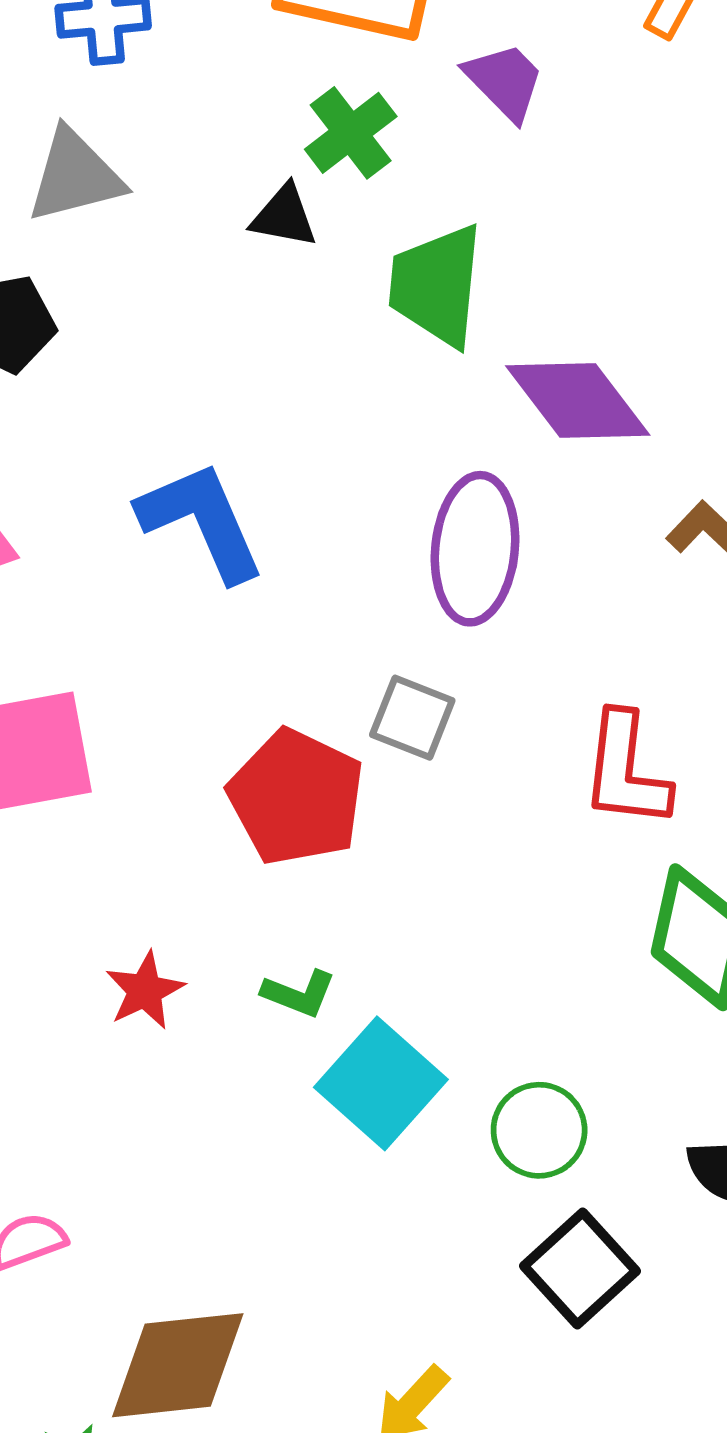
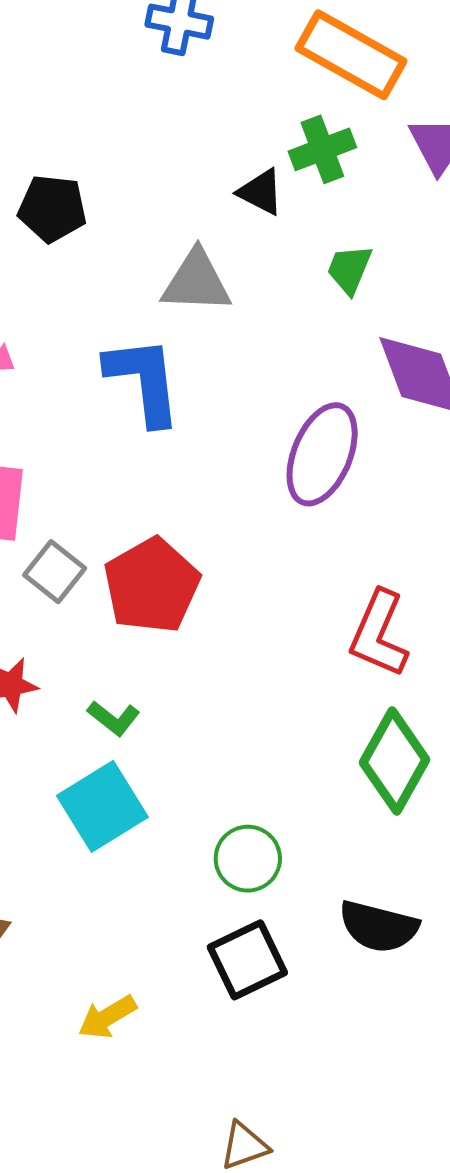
gray triangle: (75, 176) -> (196, 282), moved
green trapezoid: (436, 285) -> (349, 269), size x0.6
gray square: (412, 718) -> (55, 572), moved
cyan square: (381, 1083) -> (102, 806), moved

